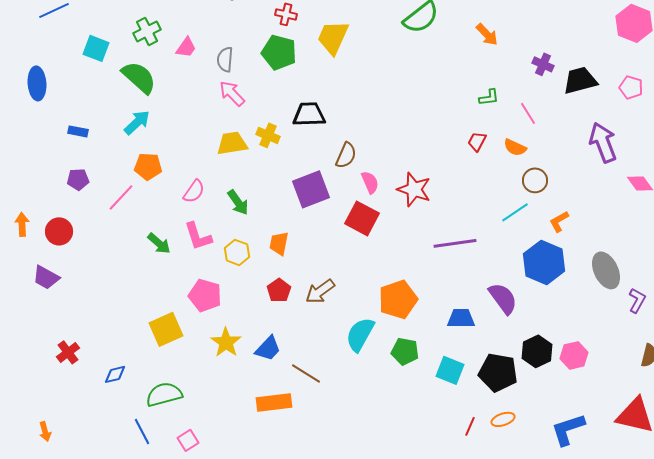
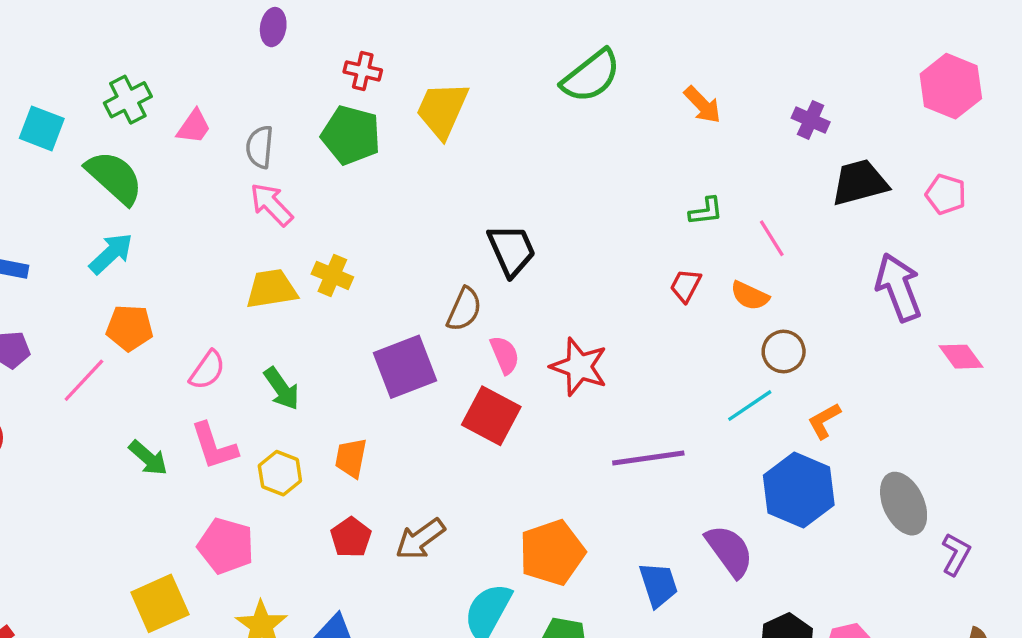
purple cross: (543, 64) -> (811, 120), moved
black trapezoid: (309, 114) -> (511, 250), moved, turned 68
blue trapezoid: (461, 318) -> (659, 585), turned 72

